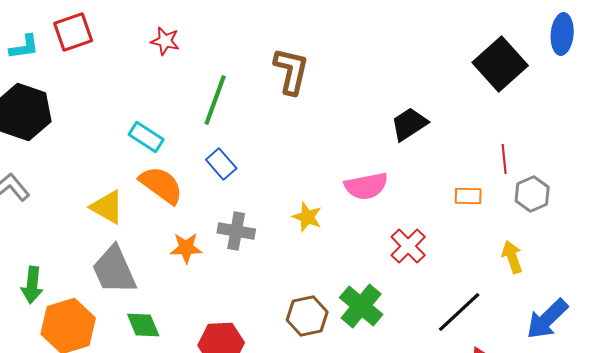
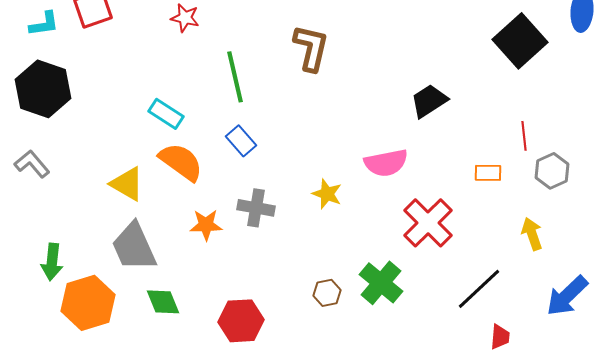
green line: (215, 100) -> (235, 77), turned -33
red cross: (408, 246) -> (428, 223), size x1.4
brown hexagon: (307, 316) -> (327, 293), size x0.7

